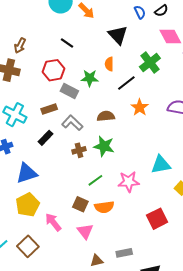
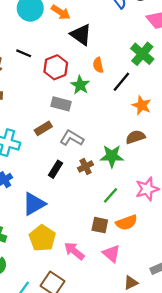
black triangle: (118, 35) -> (81, 35), moved
black line: (67, 43) -> (24, 53), moved
red hexagon: (53, 70) -> (56, 67), moved
green star: (90, 78) -> (80, 85), turned -30
brown semicircle: (106, 116) -> (135, 137), moved
black rectangle: (46, 138) -> (55, 169), moved

